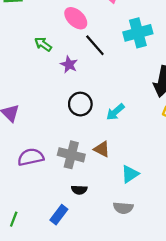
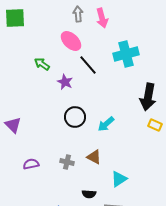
gray cross: (71, 155) -> (67, 162), size x0.6
purple semicircle: (31, 157) -> (31, 164), size x0.7
black semicircle: (79, 190) -> (89, 194), moved

